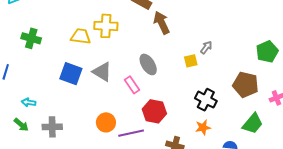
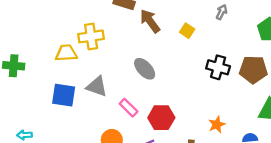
gray arrow: (206, 47) -> (222, 12), moved
yellow square: (191, 61) -> (187, 31), moved, turned -32
pink rectangle: (132, 85) -> (129, 108), moved
black cross: (206, 100) -> (218, 67), moved

